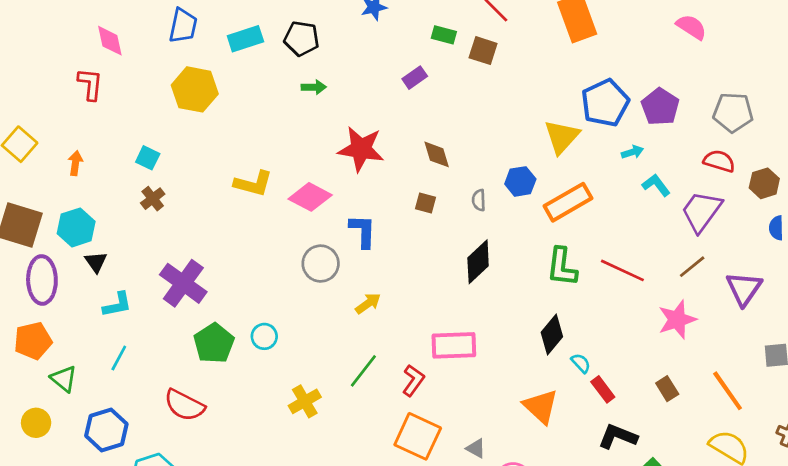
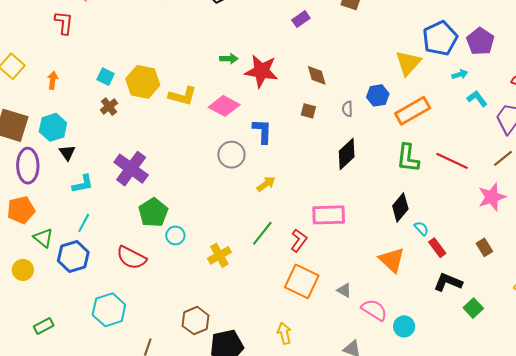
green arrow: (314, 87) -> (229, 59), moved
yellow hexagon: (195, 89) -> (143, 82), moved
cyan circle: (264, 336) -> (175, 235), moved
blue hexagon: (106, 430) -> (73, 256), moved

